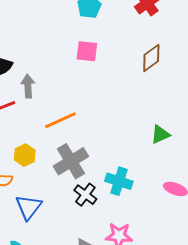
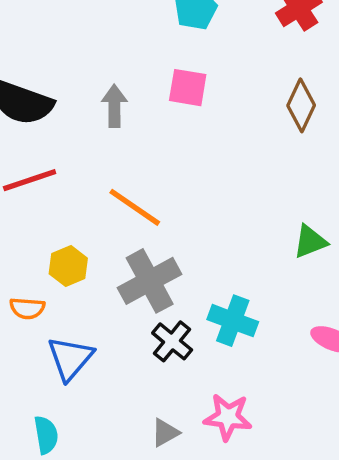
brown diamond: (151, 58) -> (301, 105), turned -32
gray arrow: (28, 86) -> (114, 106), moved
orange line: (61, 120) -> (135, 207), turned 56

